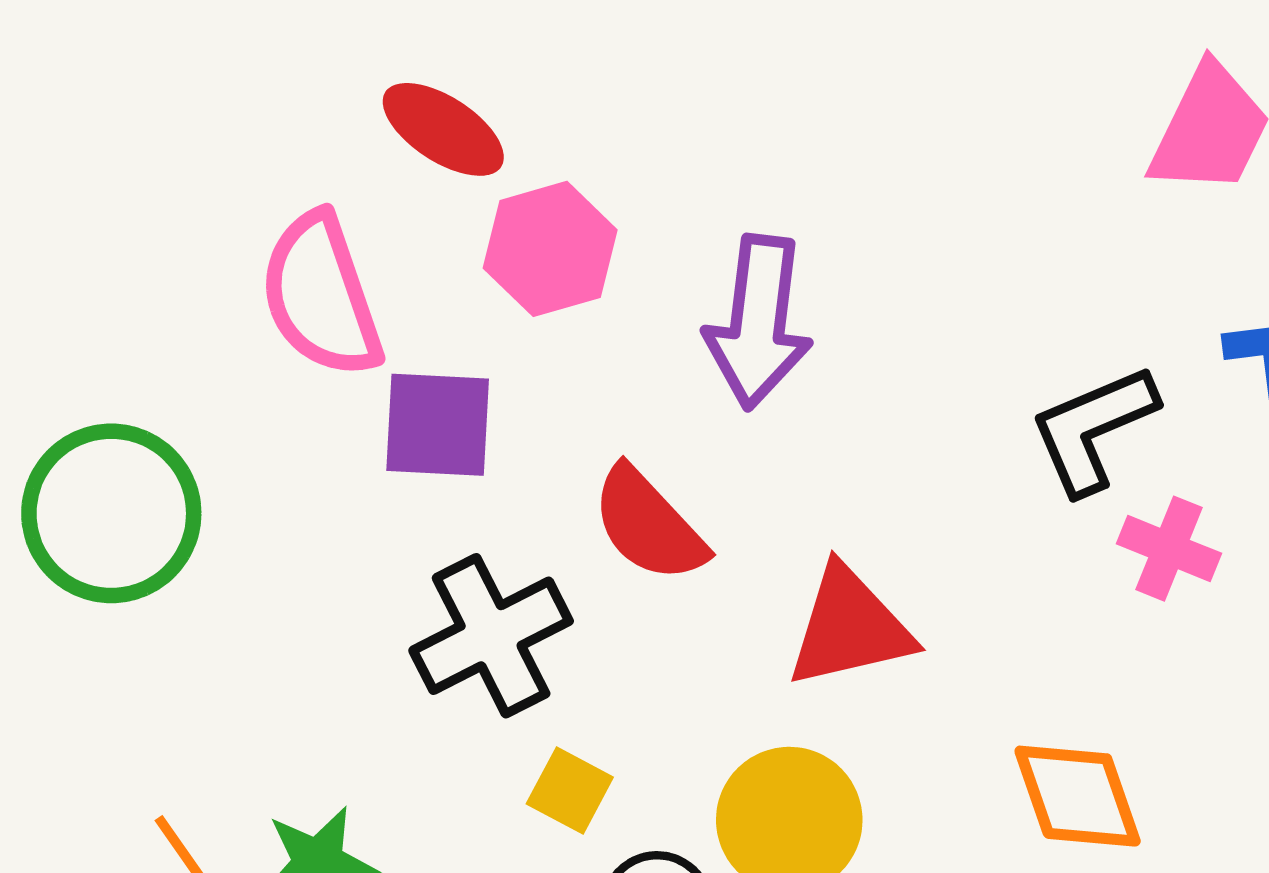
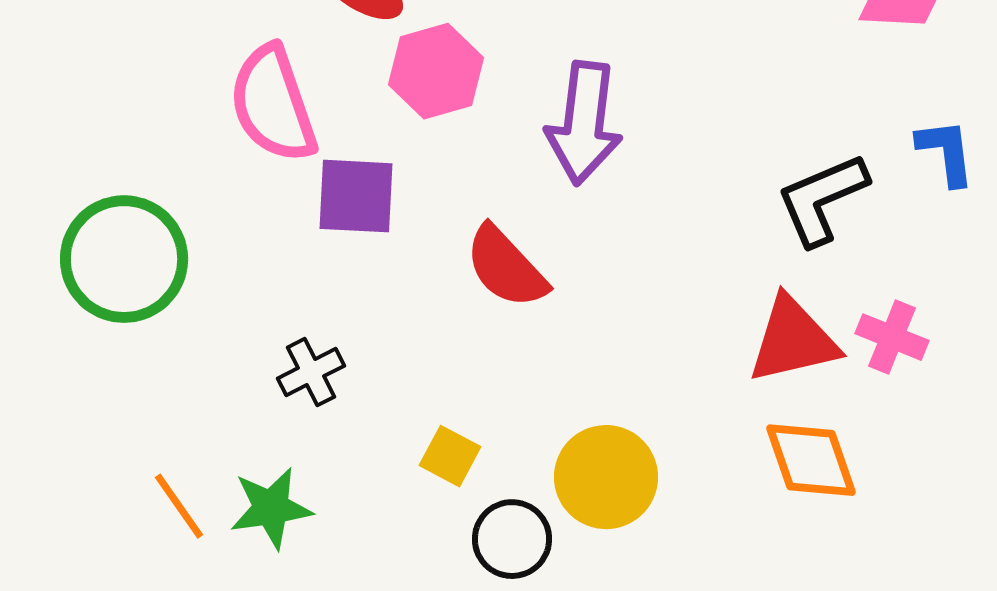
pink cross: (1169, 549) -> (892, 337), moved
red triangle: (850, 627) -> (793, 340), moved
black cross: (491, 636) -> (311, 372), moved, size x0.6

